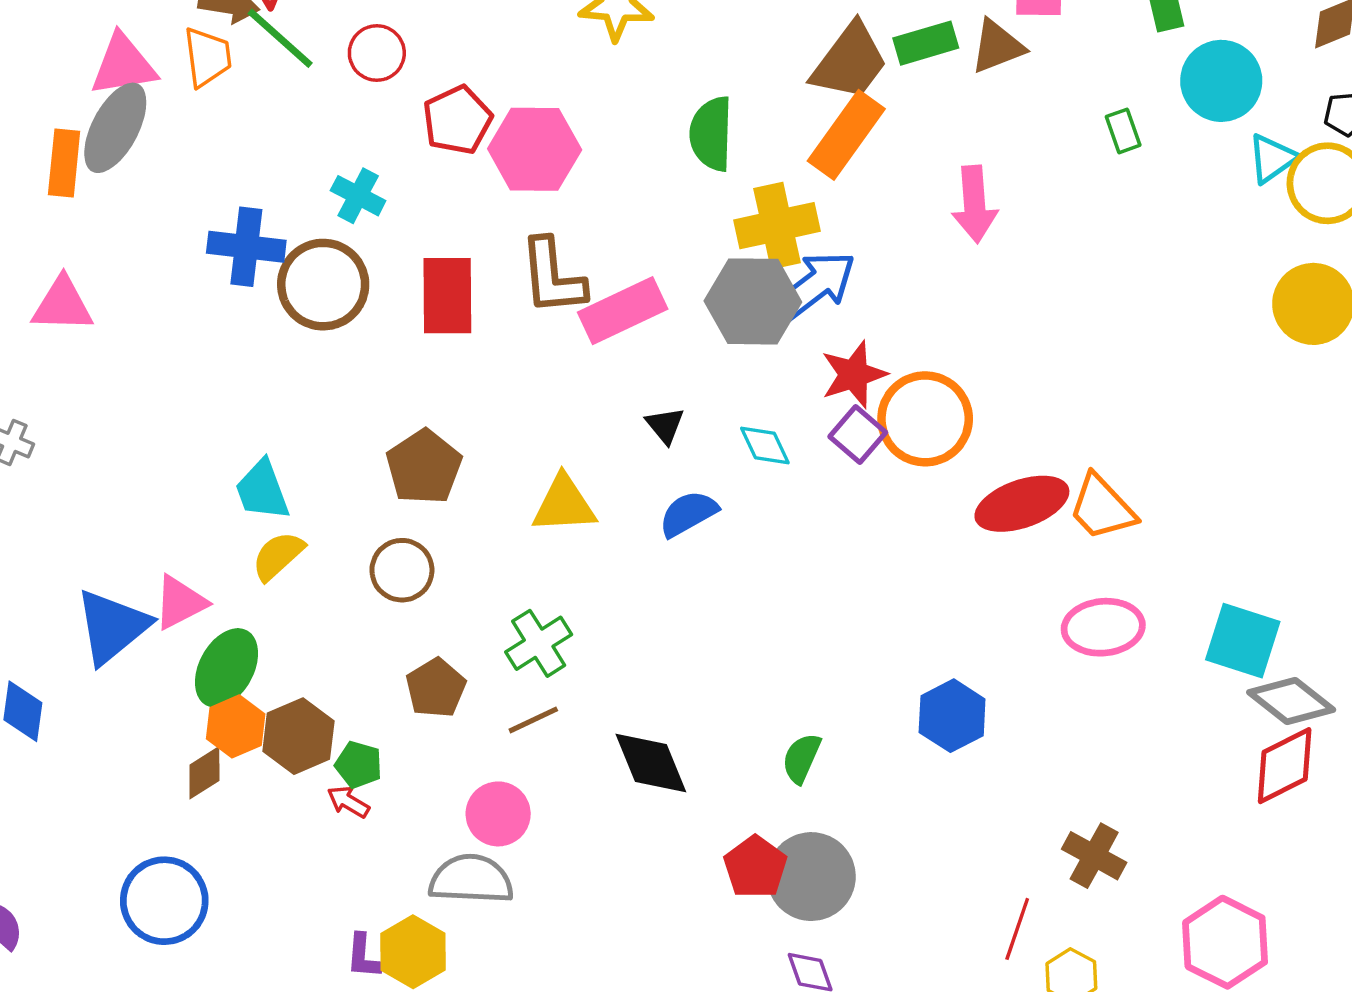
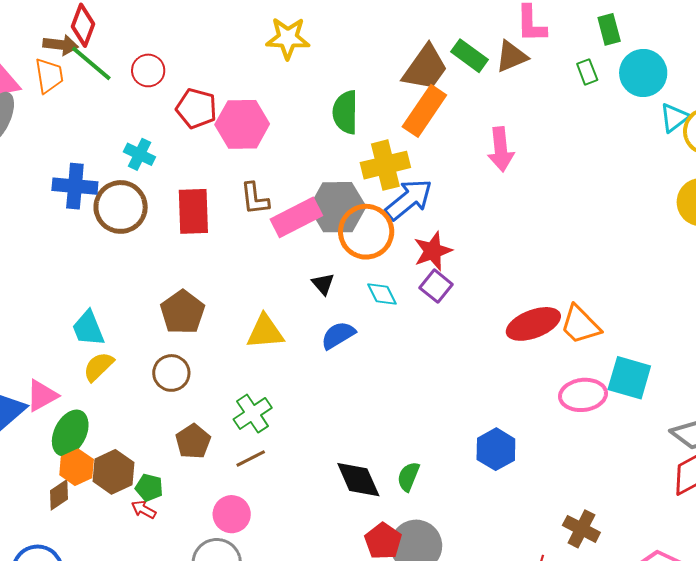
green rectangle: (926, 43) -> (470, 56), turned 54
red pentagon: (457, 120) -> (196, 108), turned -30
green rectangle: (1123, 131) -> (587, 72), moved
brown L-shape: (552, 277) -> (255, 199), size x0.7
gray hexagon: (753, 301) -> (338, 207), moved
orange circle: (925, 419) -> (366, 232), moved
cyan square: (1243, 641) -> (629, 378), moved
black diamond: (651, 763) -> (358, 480), moved

